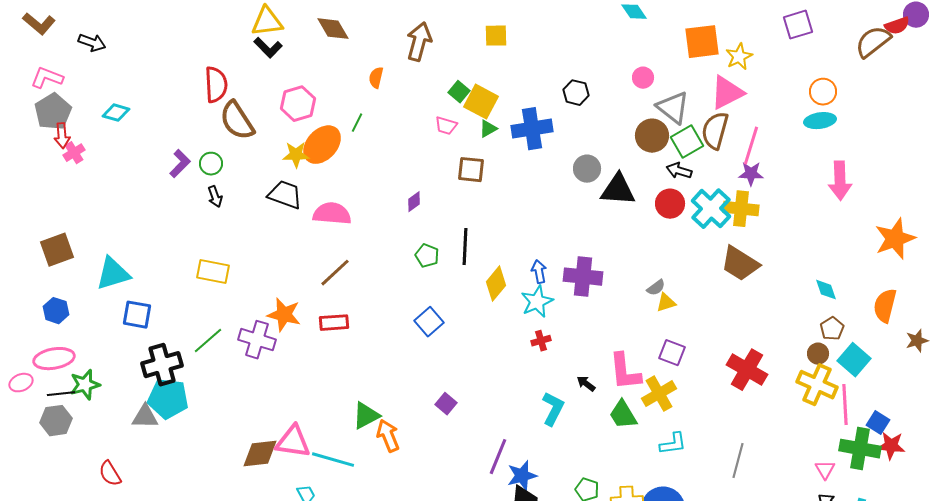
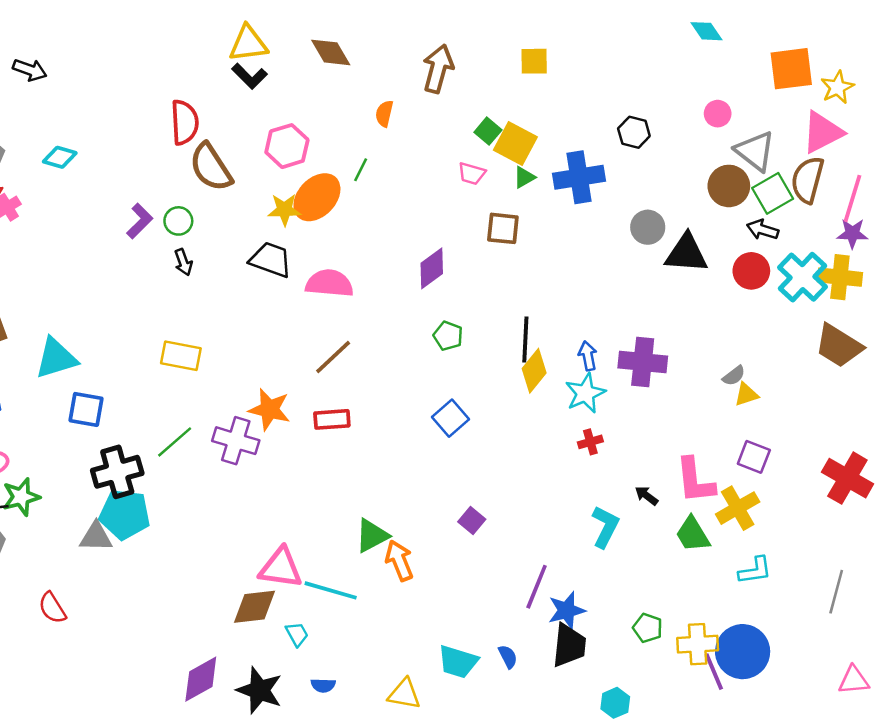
purple diamond: (414, 202) -> (432, 268), size x1.6
black line: (465, 247) -> (525, 340), moved
brown diamond: (260, 454) -> (254, 607), moved

